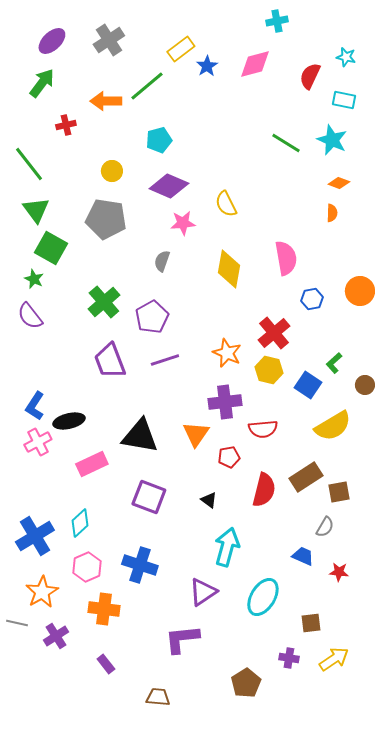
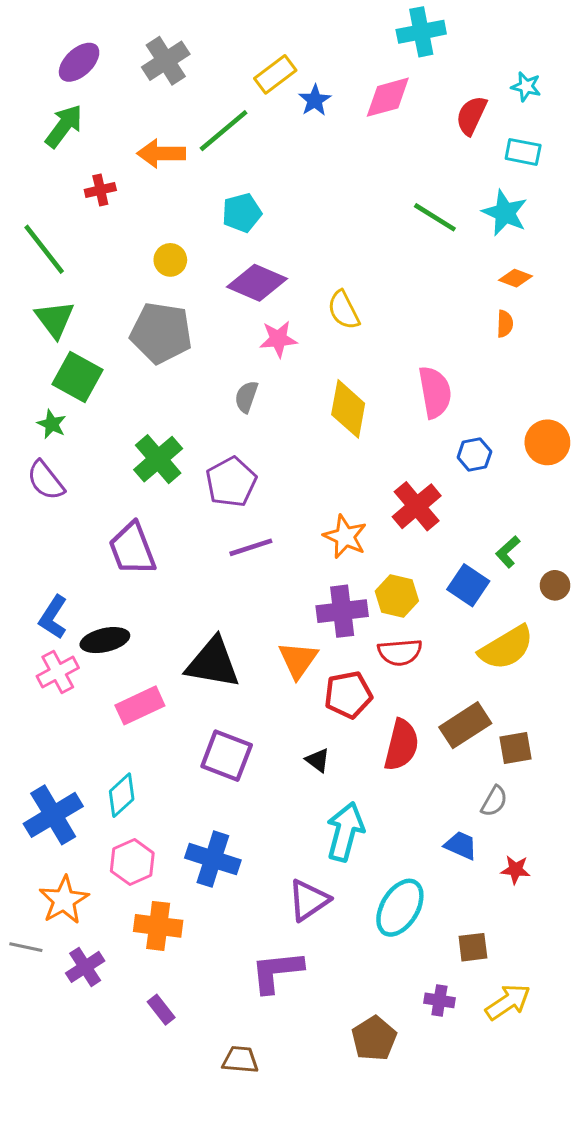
cyan cross: (277, 21) -> (421, 32), size x1.4
purple trapezoid: (110, 361) -> (132, 549), moved
yellow hexagon: (269, 370) -> (397, 596), moved
red pentagon: (229, 457) -> (348, 695), size x1.4

